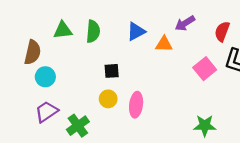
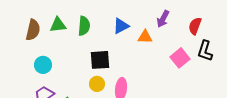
purple arrow: (185, 23) -> (163, 19), turned -30
brown semicircle: (33, 52) -> (33, 30), moved
black square: (112, 71) -> (100, 60), size x1.5

